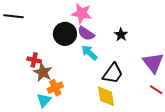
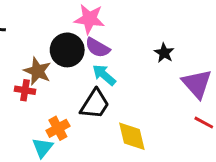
black star: (121, 35) -> (164, 53), moved
brown star: (43, 72) -> (37, 71), moved
black trapezoid: (113, 73) -> (95, 104), moved

